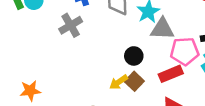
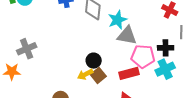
gray cross: (71, 25) -> (27, 49), moved
black circle: (134, 56) -> (94, 61), moved

